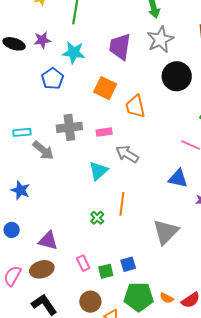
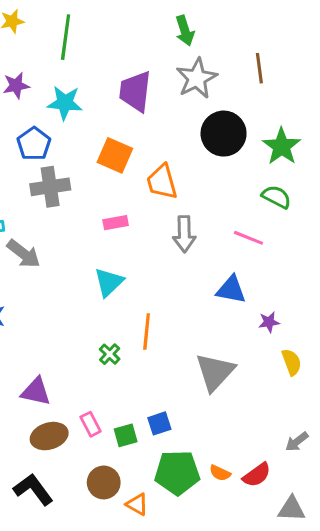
gray cross: (69, 127) -> (50, 187), moved
gray arrow: (127, 154) -> (184, 234), moved, turned -120
brown ellipse: (42, 269) -> (49, 436), moved

